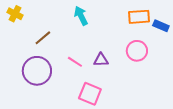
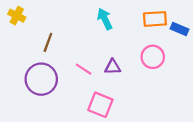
cyan arrow: (81, 16) -> (105, 19), moved
brown line: (43, 38) -> (48, 42), turned -30

